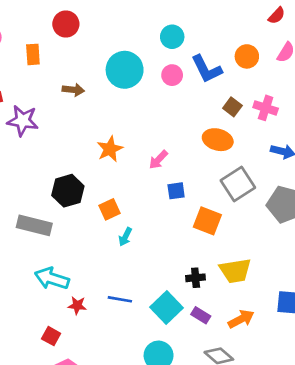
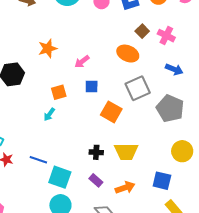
orange square: (110, 209) -> (59, 92), moved
cyan square: (167, 308) -> (60, 177), moved, turned -35

